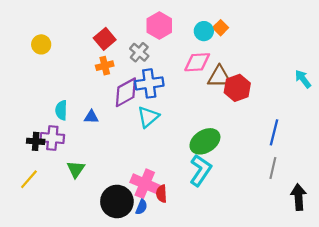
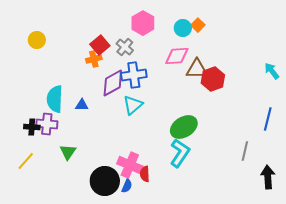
red square: (105, 39) -> (100, 45), moved
cyan semicircle: (61, 110) -> (55, 99), size x1.5
blue line: (274, 132) -> (268, 119), moved

